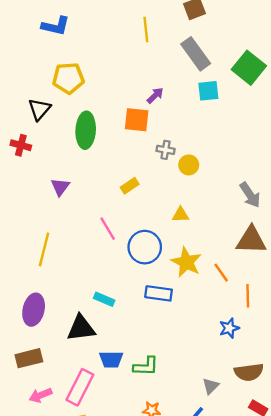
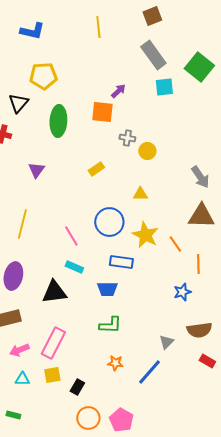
yellow line: (146, 29) -> (98, 27), moved
pink line: (108, 229) -> (71, 236), moved
blue trapezoid: (111, 359) -> (107, 289), moved

